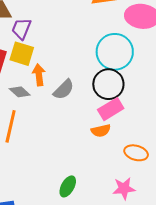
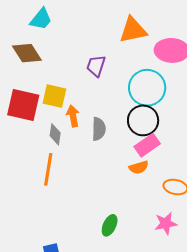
purple trapezoid: (21, 29) -> (96, 66), moved
gray semicircle: (64, 90) -> (99, 129), turned -40
gray diamond: (20, 92) -> (55, 134), turned 60

